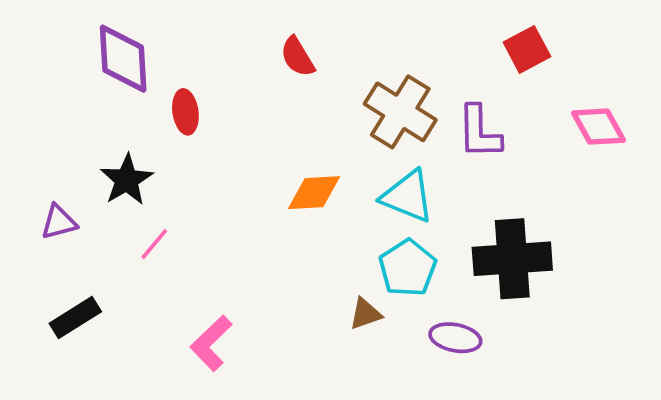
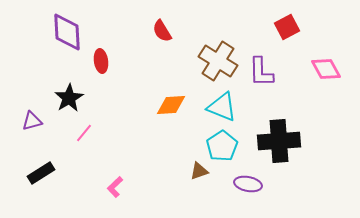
pink L-shape: (211, 343) -> (115, 187), size x0.7

